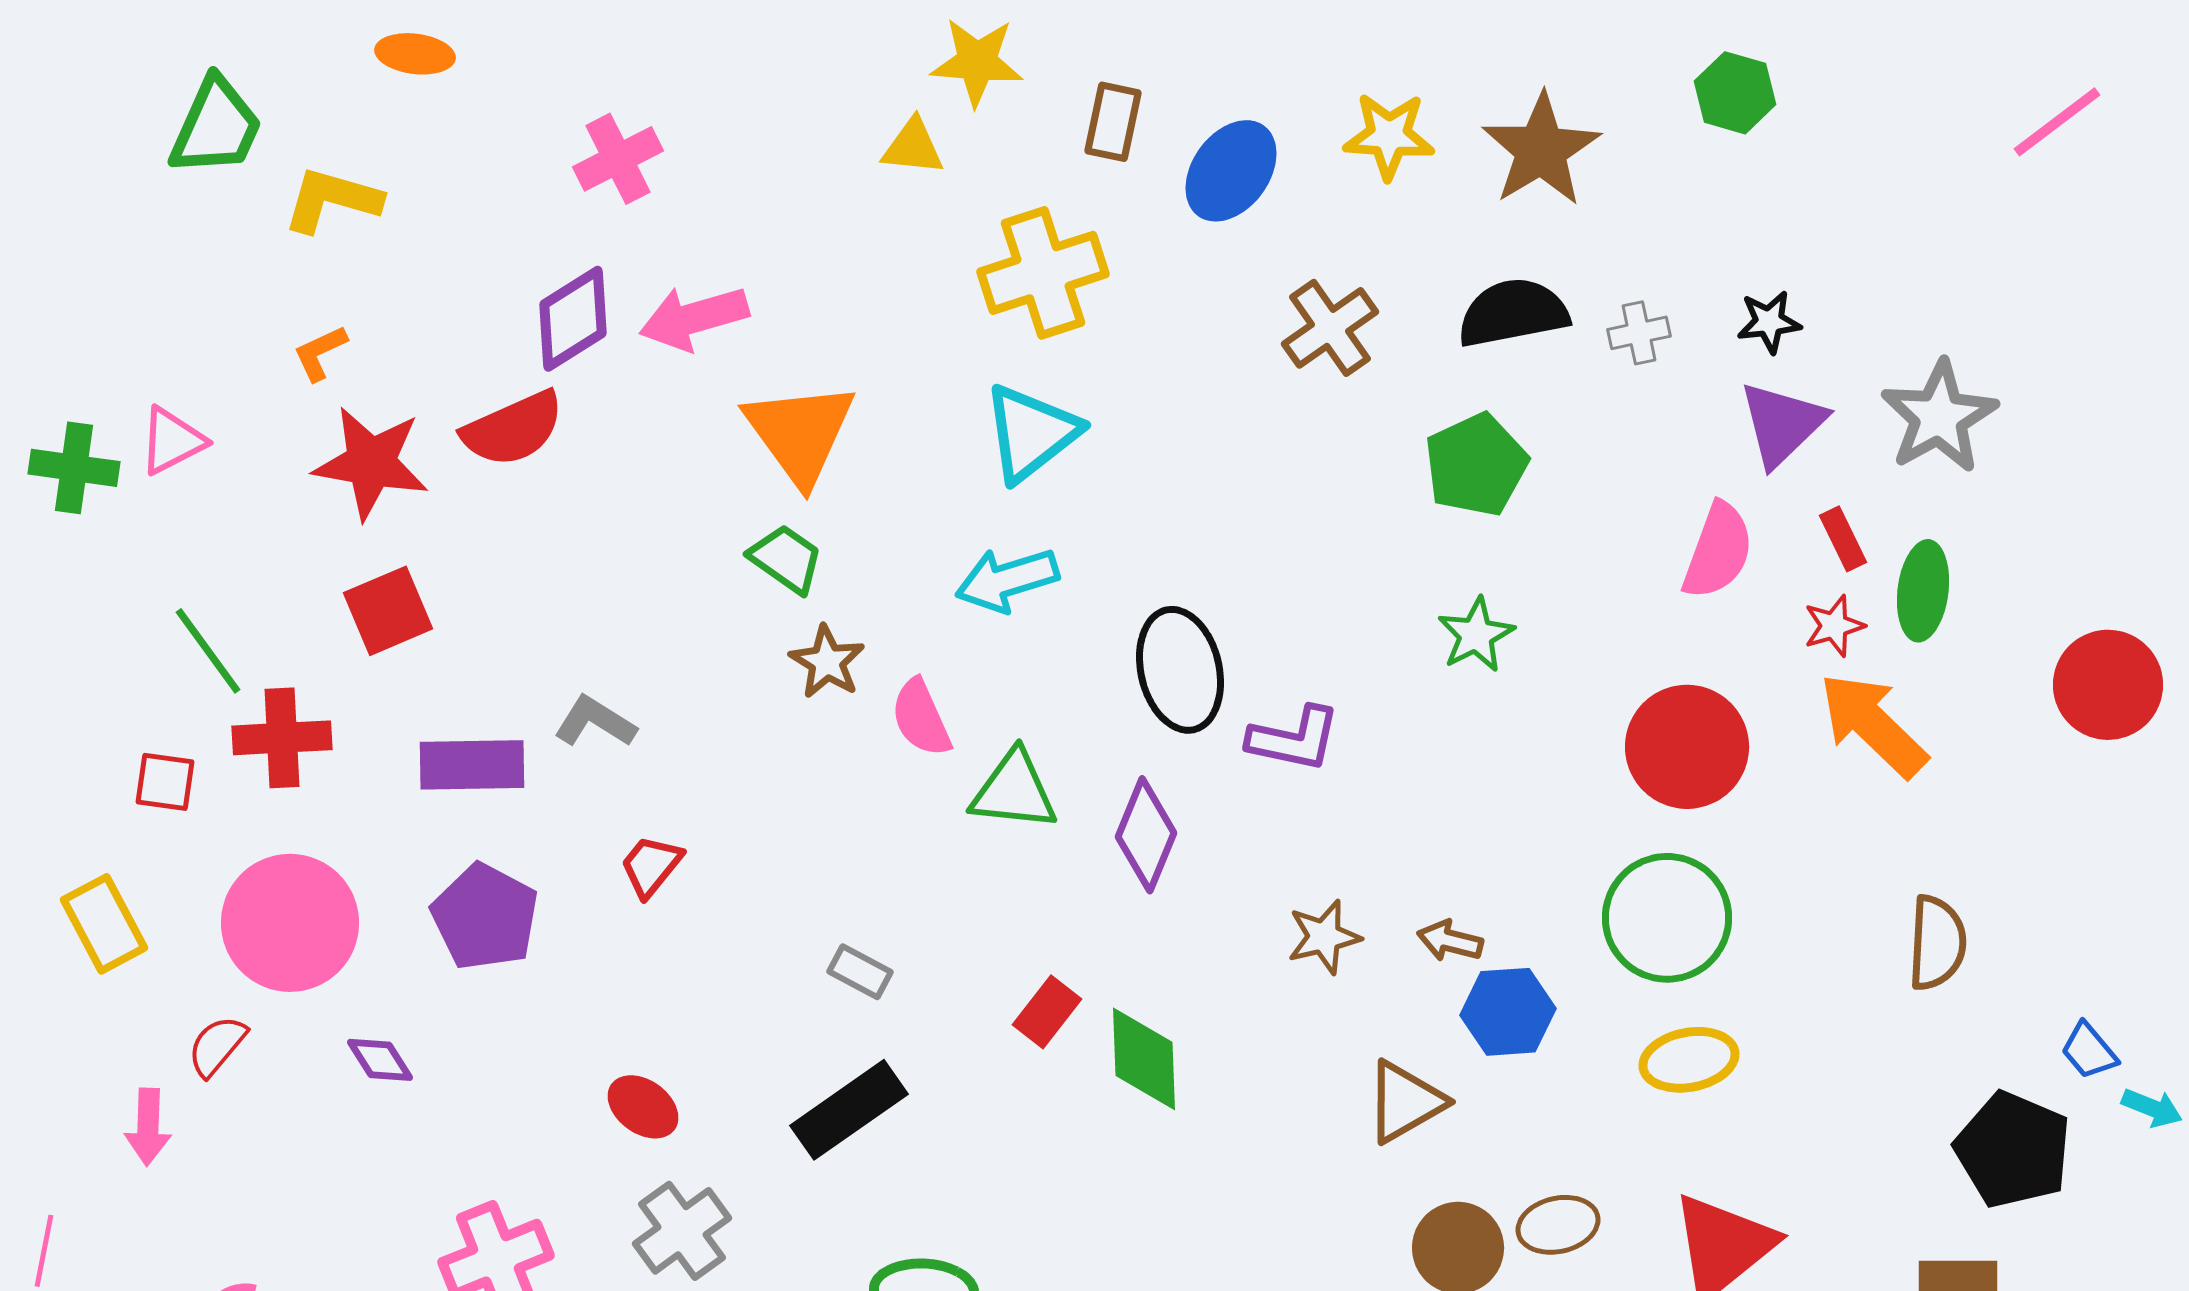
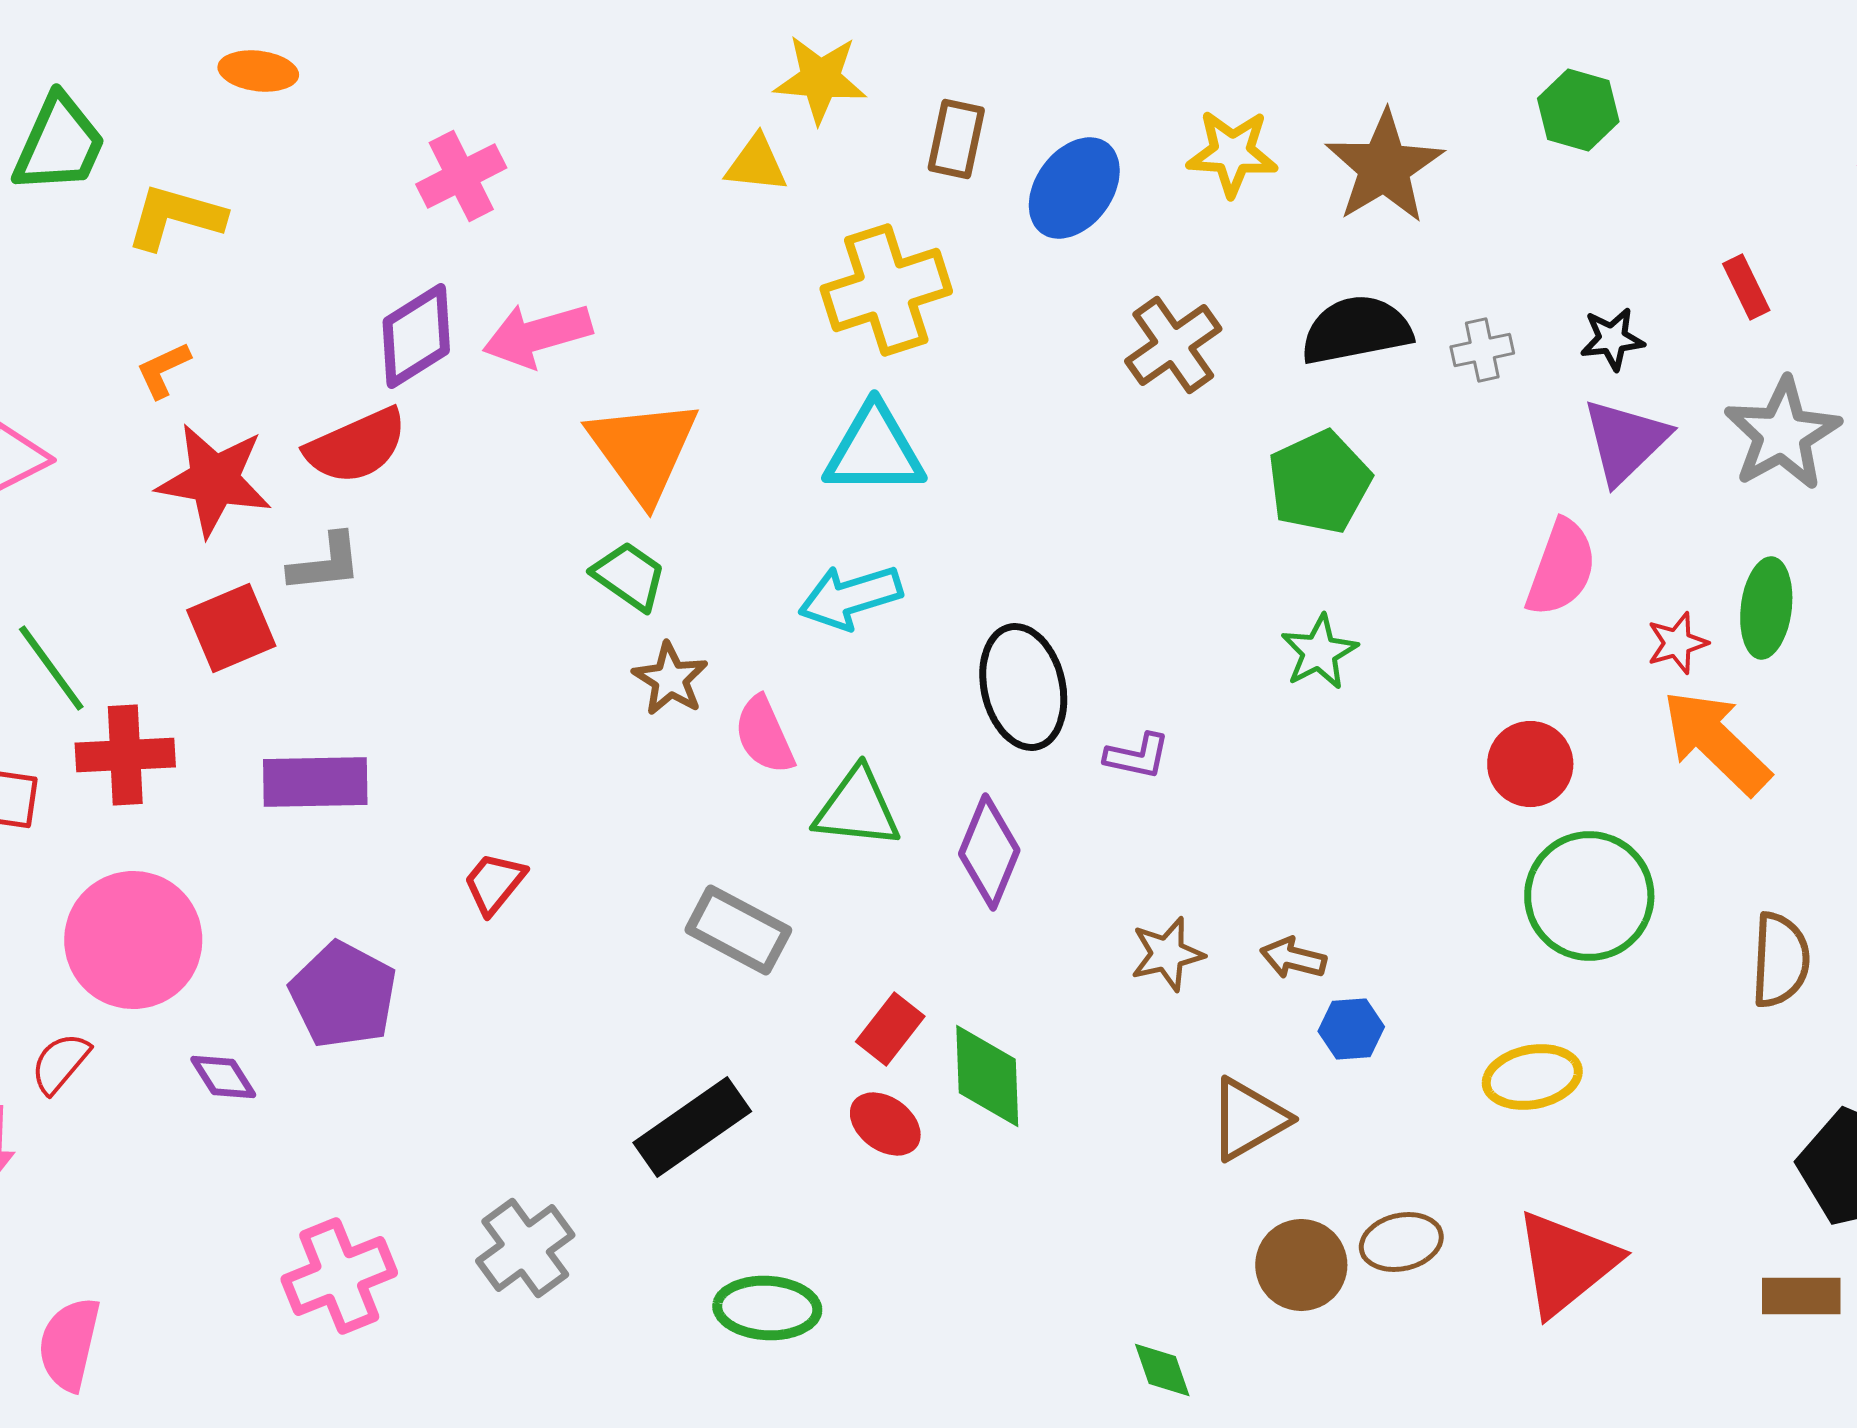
cyan triangle: (1031, 433) -> (874, 450), turned 38
red rectangle: (1843, 539) -> (1746, 287), moved
gray L-shape: (595, 722) -> (325, 563), moved, turned 142
purple L-shape: (1294, 739) -> (1137, 756), size x0.7
red circle: (1687, 747) -> (1530, 764), size x0.7
purple pentagon: (485, 917) -> (343, 995), moved
green circle: (1667, 918) -> (1589, 896), moved
gray rectangle: (860, 972) -> (738, 930), moved, size x1.6
blue hexagon: (1508, 1012) -> (1351, 1029), size x0.7
red ellipse: (643, 1107) -> (885, 1124), moved

